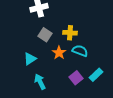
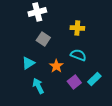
yellow cross: (70, 33) -> (77, 28), moved
orange star: (59, 53) -> (56, 66), moved

